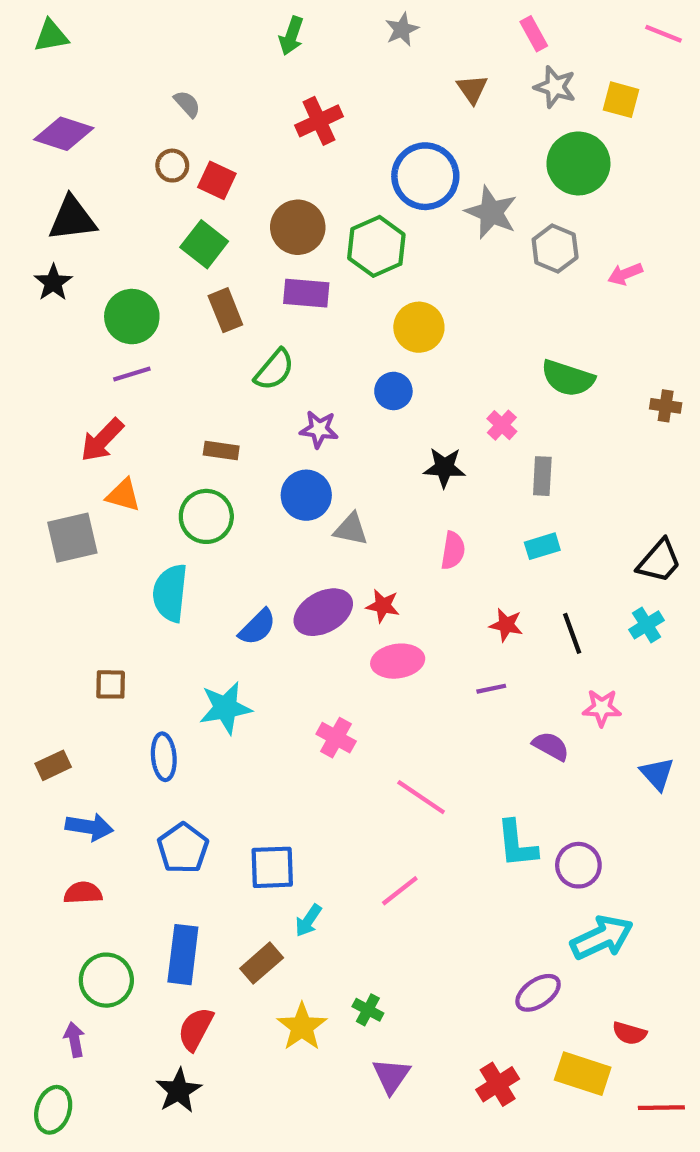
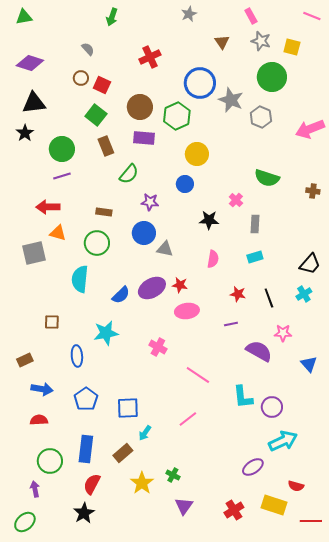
green arrow: (291, 36) -> (112, 17), moved
pink arrow: (625, 274) -> (310, 129), moved, size x1.8
red arrow: (102, 440) -> (48, 207), turned 45
purple semicircle: (551, 746) -> (259, 351), size x1.5
green ellipse: (53, 1110) -> (25, 522), turned 30

